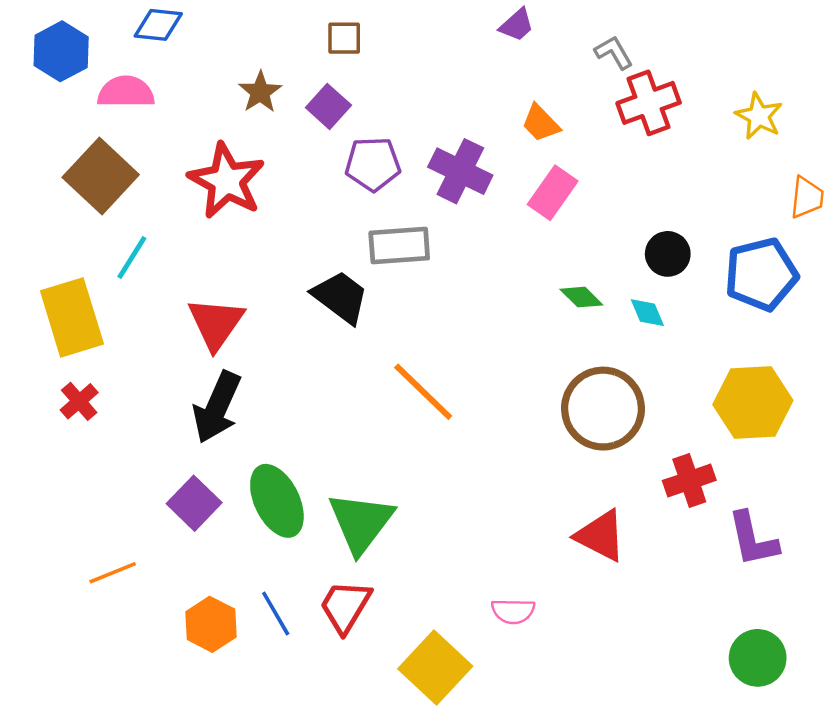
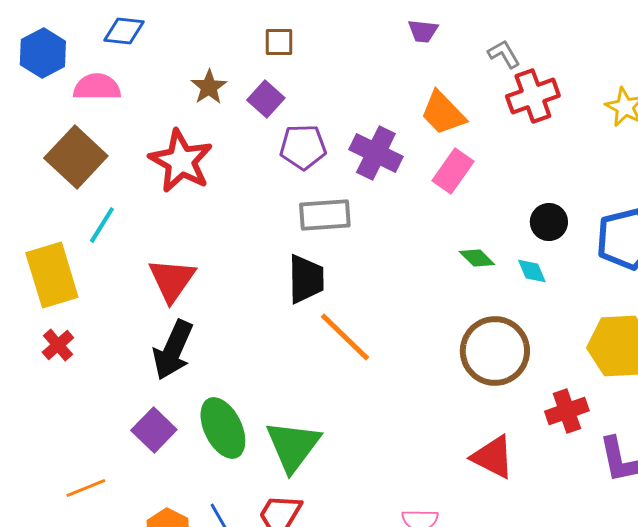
purple trapezoid: (517, 25) -> (423, 31), turned 48
orange trapezoid: (541, 123) -> (443, 113), size x1.4
black trapezoid: (340, 297) -> (306, 279), moved, turned 52

